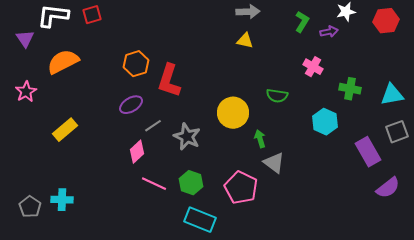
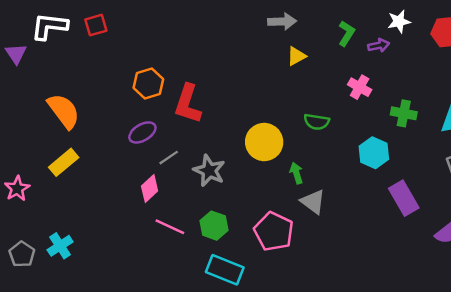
yellow triangle: (245, 41) -> (296, 56), moved, turned -42
orange semicircle: (63, 62) -> (64, 111), moved, turned 80
pink star: (26, 92) -> (17, 189), moved
purple rectangle: (368, 152) -> (404, 198), moved
cyan cross: (62, 200) -> (60, 246), turned -35

